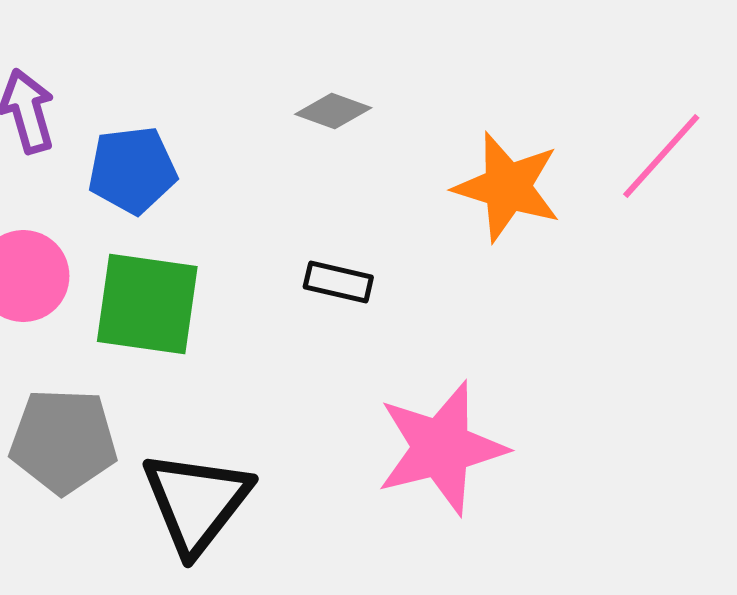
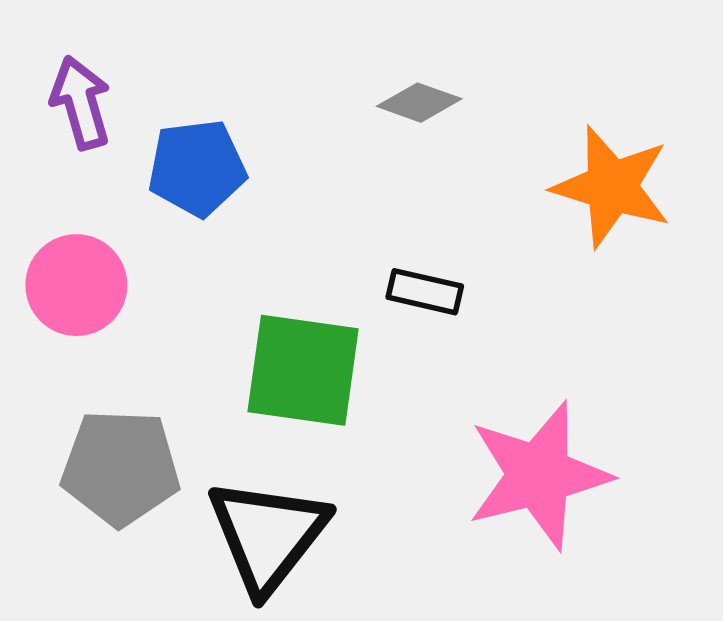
green square: (147, 304) -> (303, 370), moved

